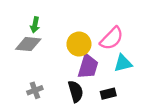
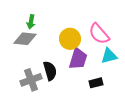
pink semicircle: (112, 38) -> (99, 34), turned 95
gray cross: (35, 90) -> (31, 80), size x1.5
black semicircle: (76, 91) -> (50, 71), moved

